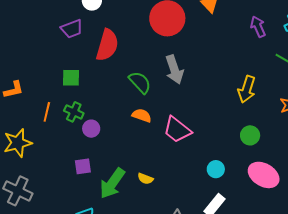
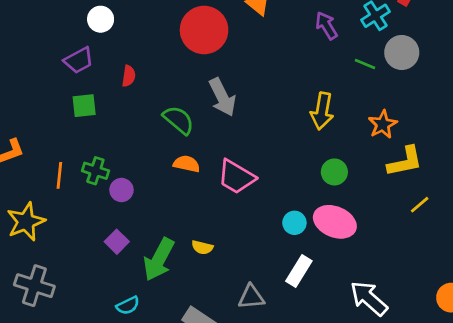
red semicircle: (107, 45) -> (129, 76), size x0.5
green square: (71, 78) -> (84, 106), moved
purple square: (83, 166) -> (117, 242), turned -30
pink ellipse: (264, 175) -> (335, 222), moved

